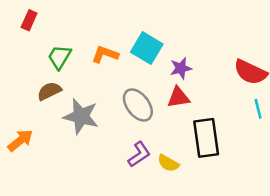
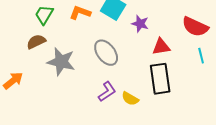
purple star: (181, 68) -> (140, 24), turned 30
red triangle: (178, 97) -> (161, 47), moved

